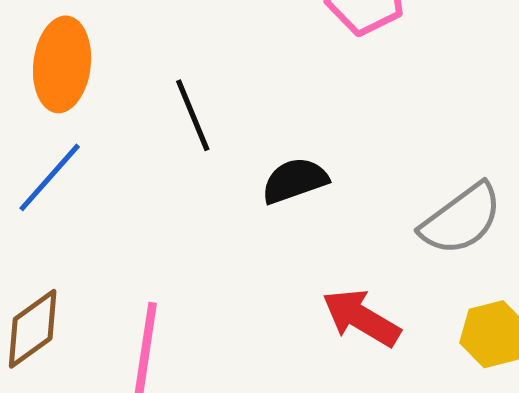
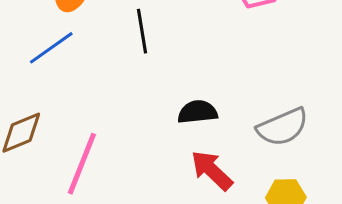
black semicircle: (295, 181) -> (197, 112), moved

